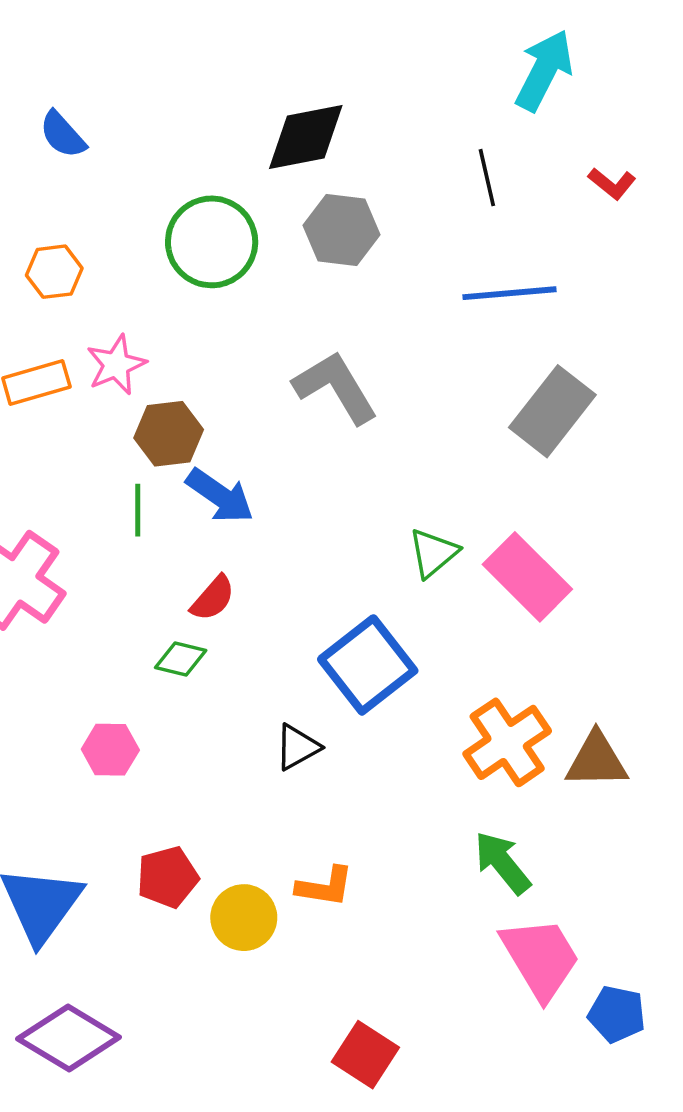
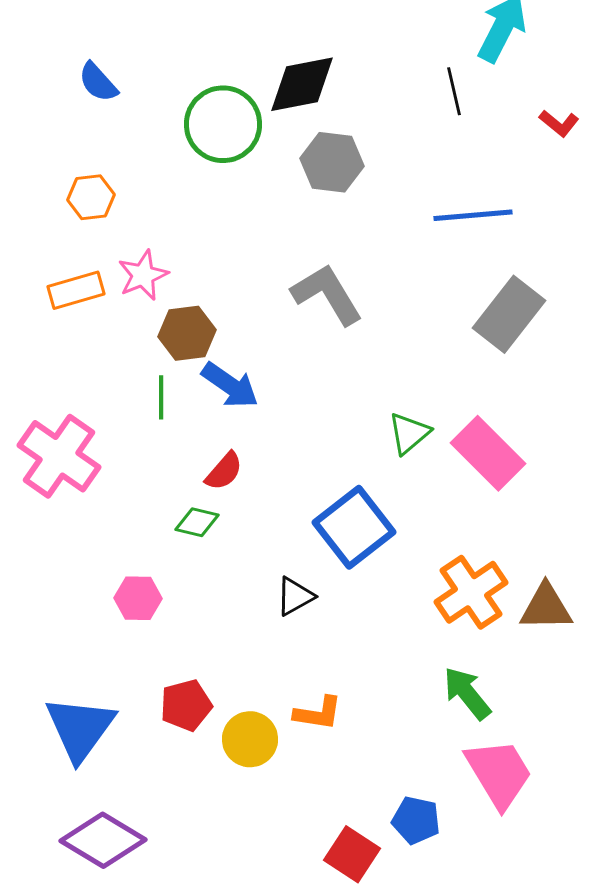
black line: (487, 178) -> (454, 91), moved
green circle: (212, 242) -> (223, 124), moved
blue pentagon: (617, 1014) -> (416, 820), moved

